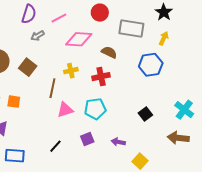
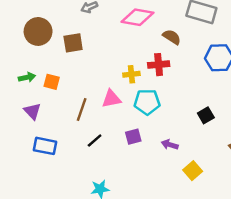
brown square: (28, 67) -> (73, 43), turned 36
yellow cross: (71, 71) -> (131, 74), moved
brown line: (52, 88) -> (82, 110), moved

